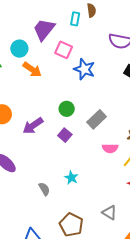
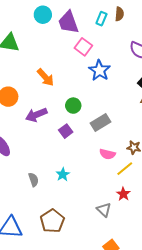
purple trapezoid: (44, 29) -> (68, 22), turned -70
cyan circle: (19, 49) -> (43, 15), moved
orange arrow: (32, 70) -> (46, 77), moved
gray triangle: (109, 213) -> (104, 210), moved

